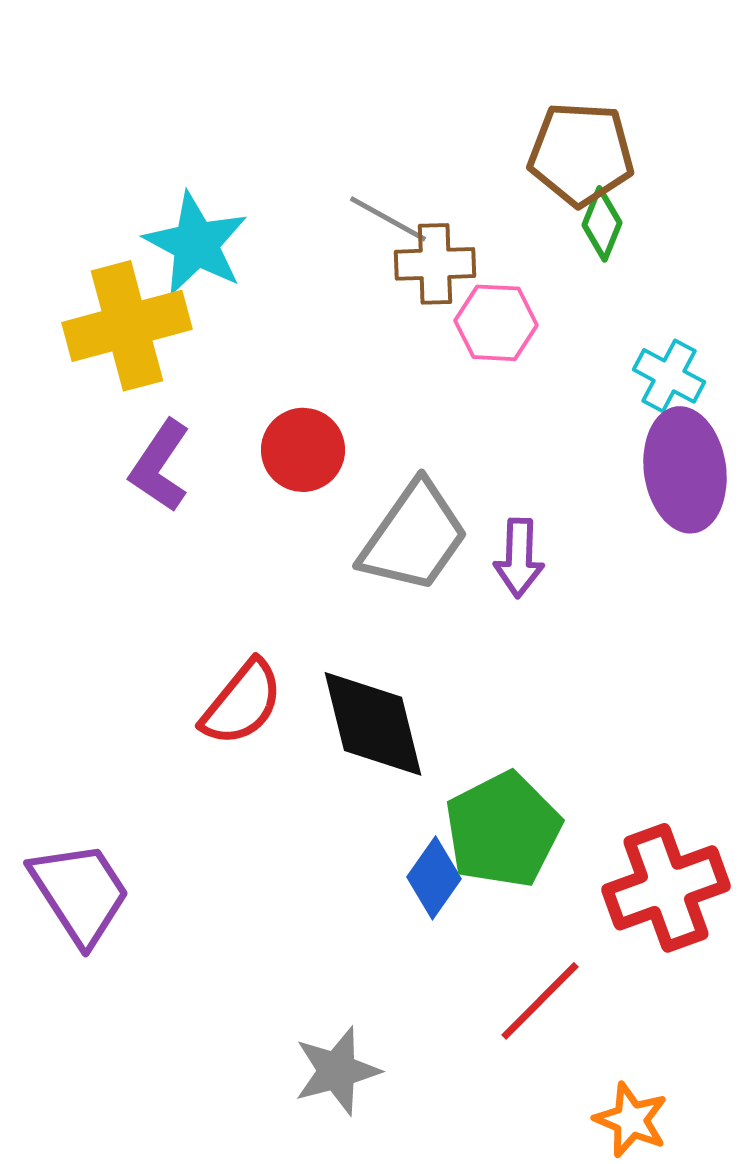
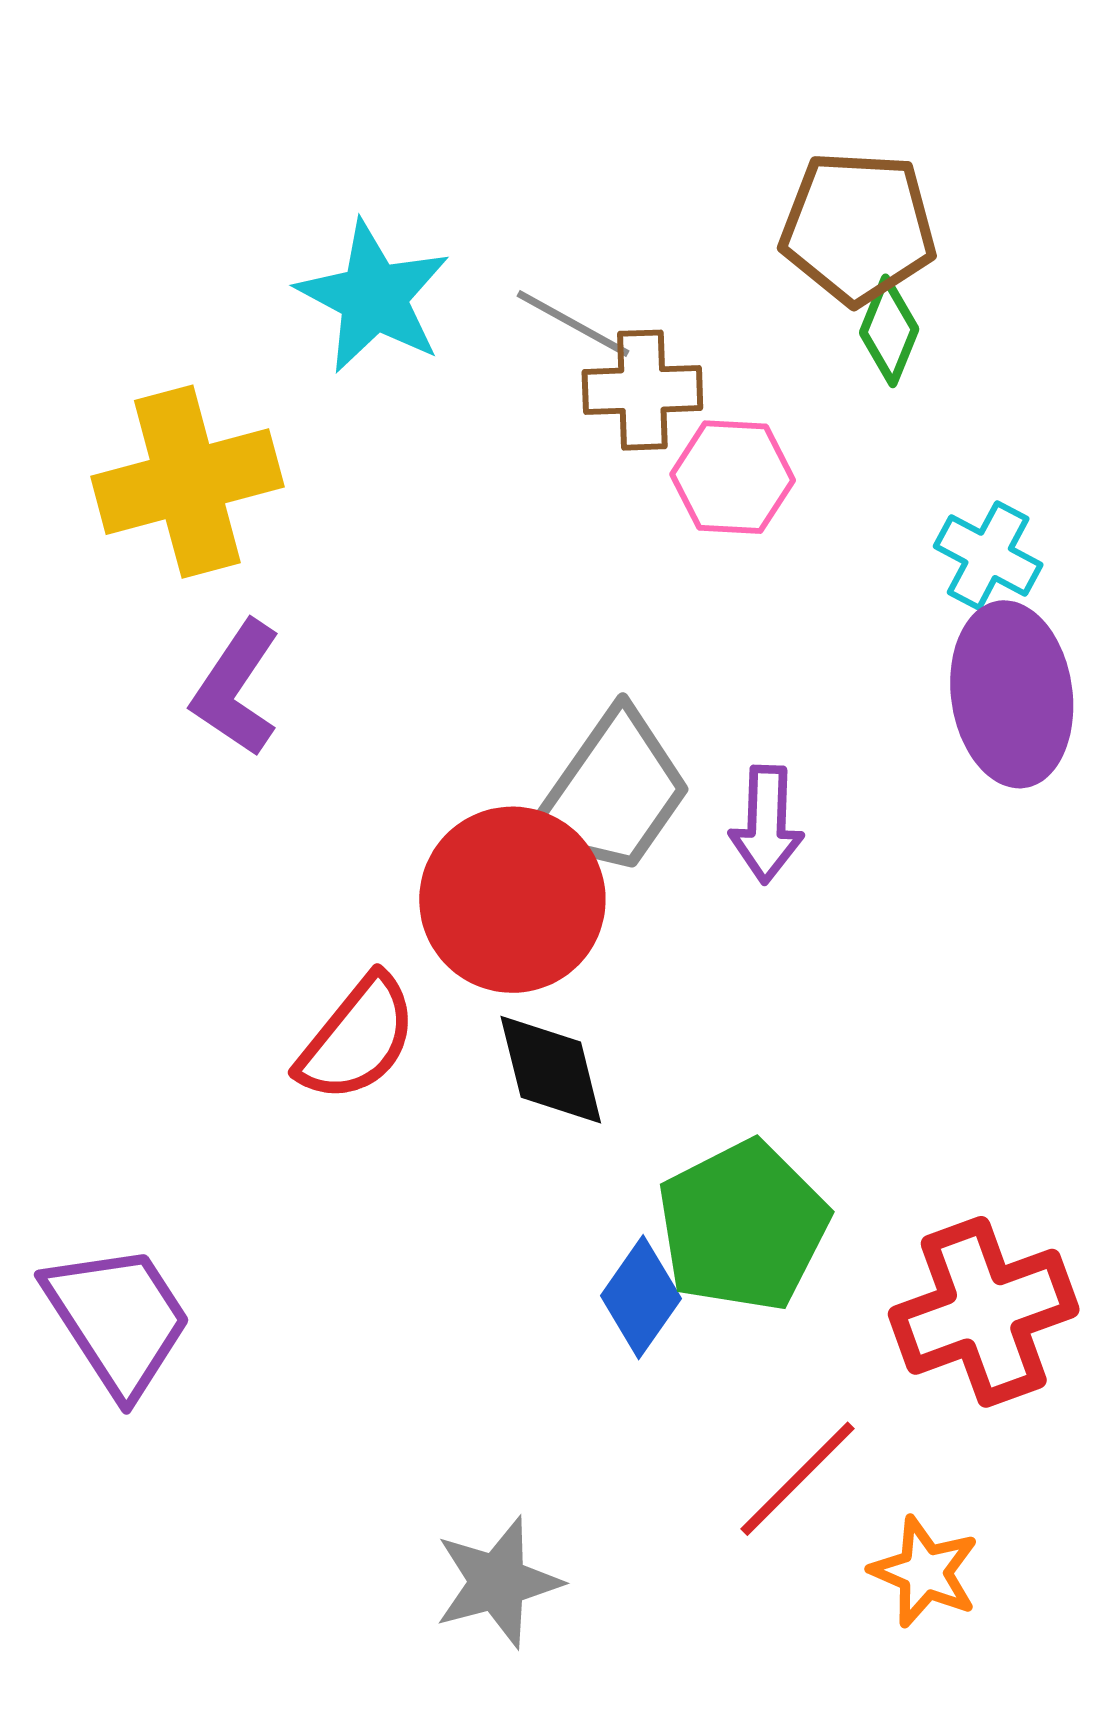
cyan star: (196, 244) -> (374, 297), moved
red circle: (303, 450) -> (512, 900), moved, size x1.5
black diamond: (373, 724) -> (551, 1070), size x0.7
orange star: (631, 1120) -> (925, 1572), moved

